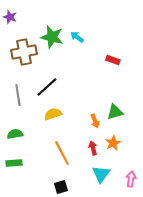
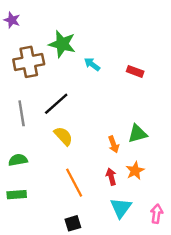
cyan arrow: (77, 37) -> (92, 64), moved
yellow semicircle: (53, 114) -> (63, 136), turned 66

